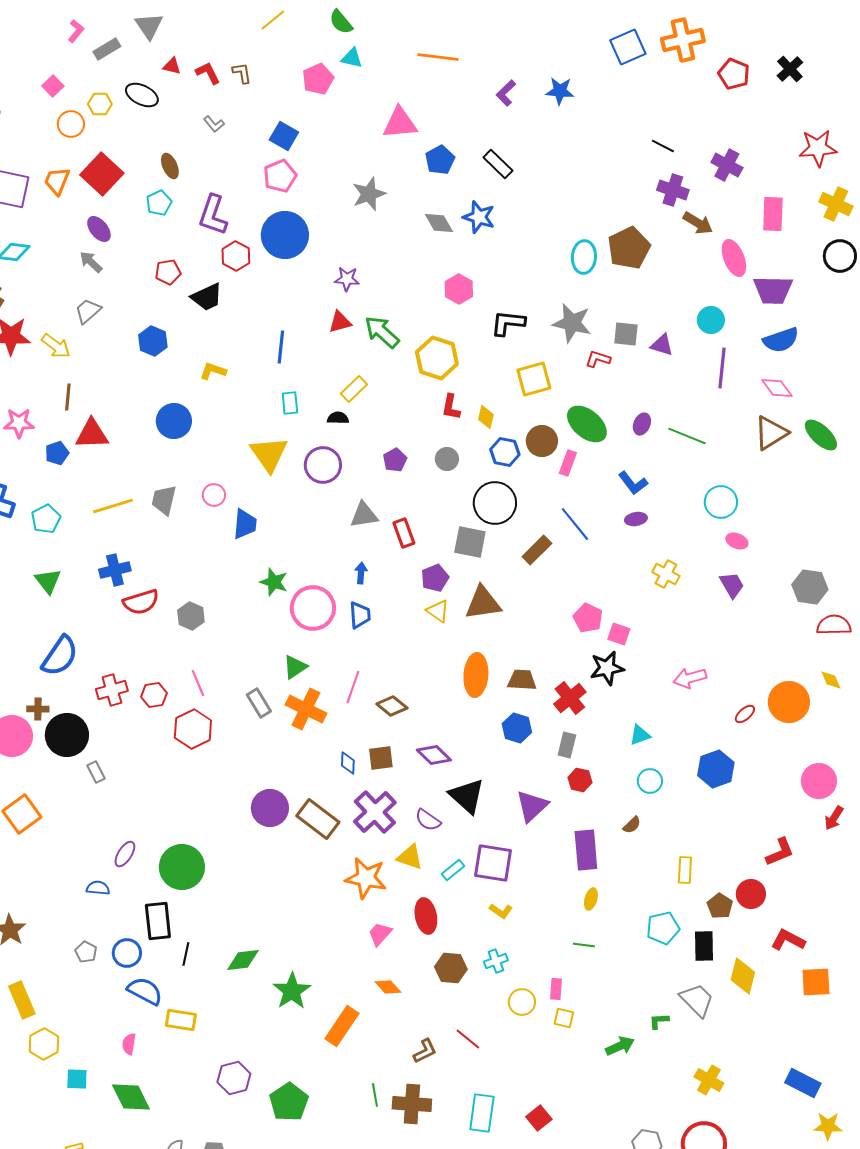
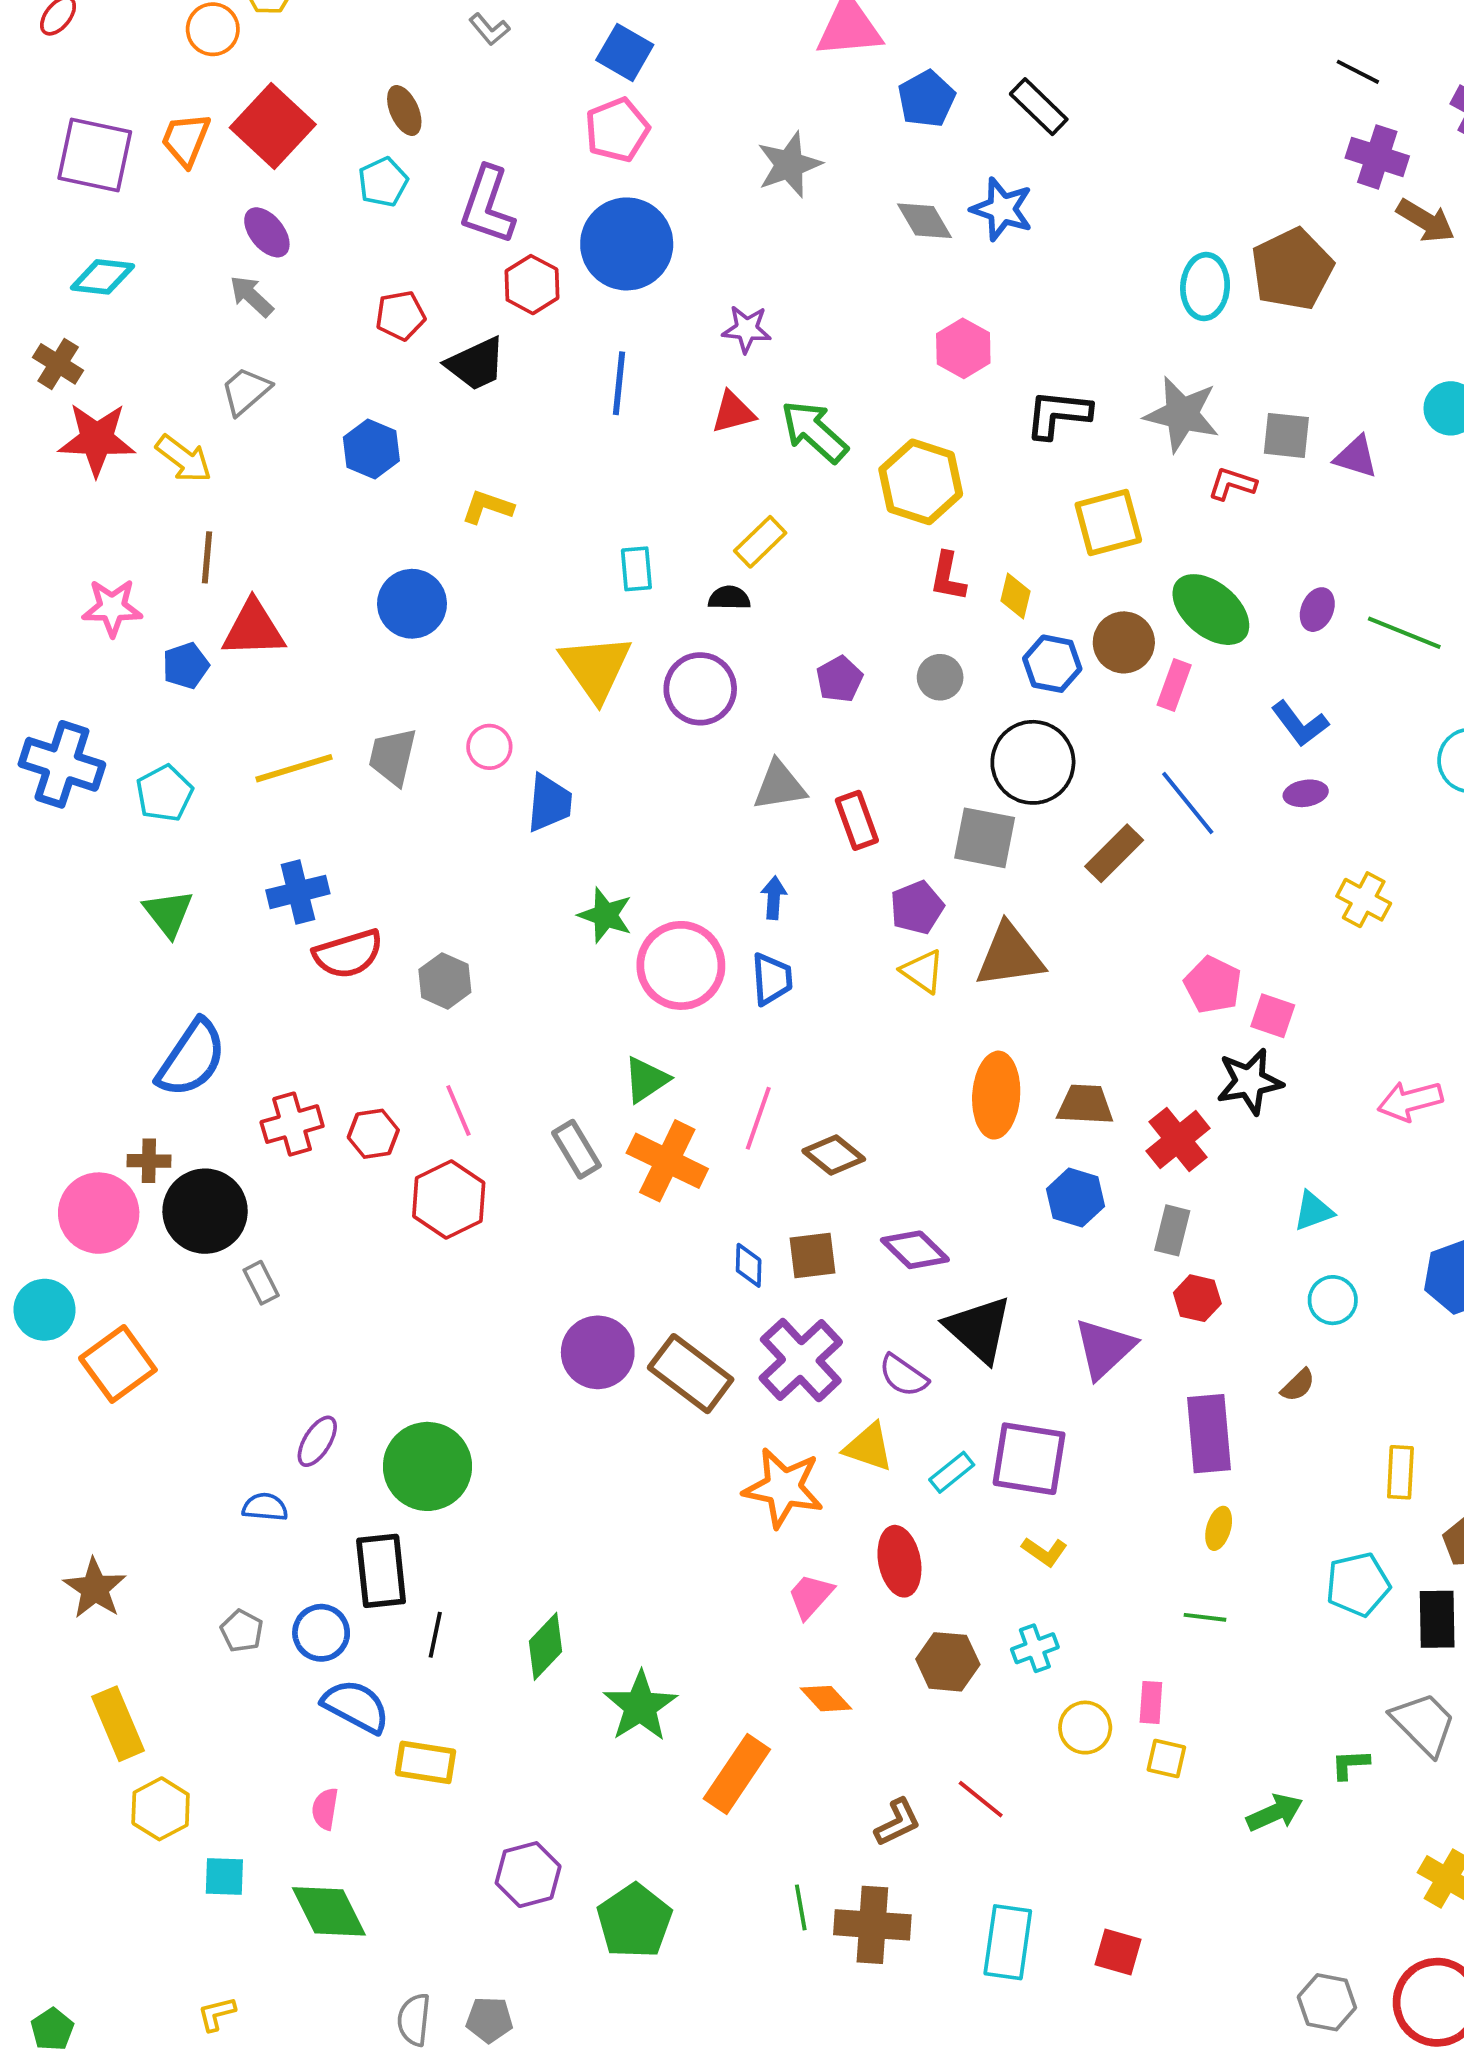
blue line: (281, 347) -> (619, 383), moved
green diamond: (243, 960) -> (545, 1646), turned -40
red square: (539, 1118) -> (1118, 1952), turned -35

